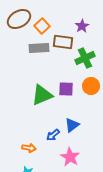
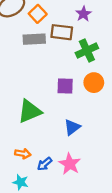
green triangle: (42, 95) -> (30, 111), moved
blue arrow: (53, 135) -> (45, 164), moved

